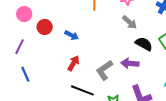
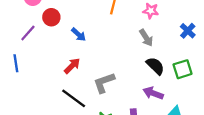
purple line: (20, 47) -> (28, 33), moved
purple arrow: (130, 63) -> (153, 93), moved

